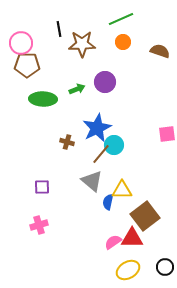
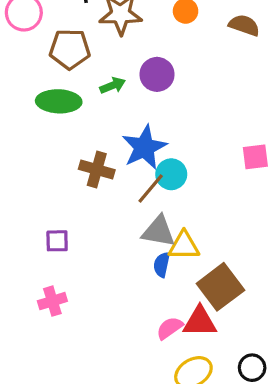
brown pentagon: (27, 65) -> (70, 49), moved
brown cross: (67, 142) -> (97, 170), size x1.5
gray triangle: (92, 181) -> (159, 231), moved, turned -30

